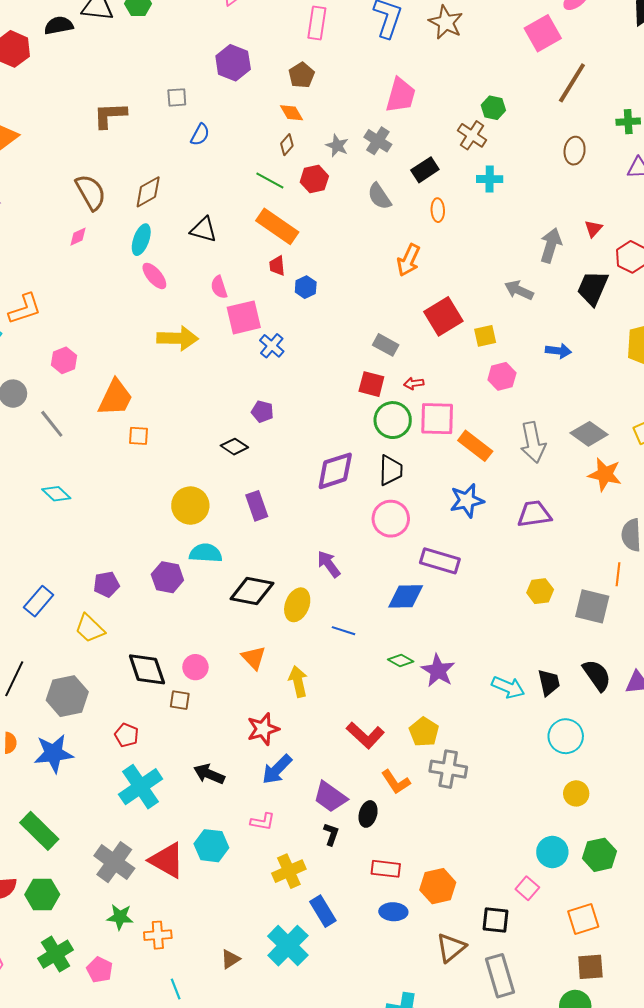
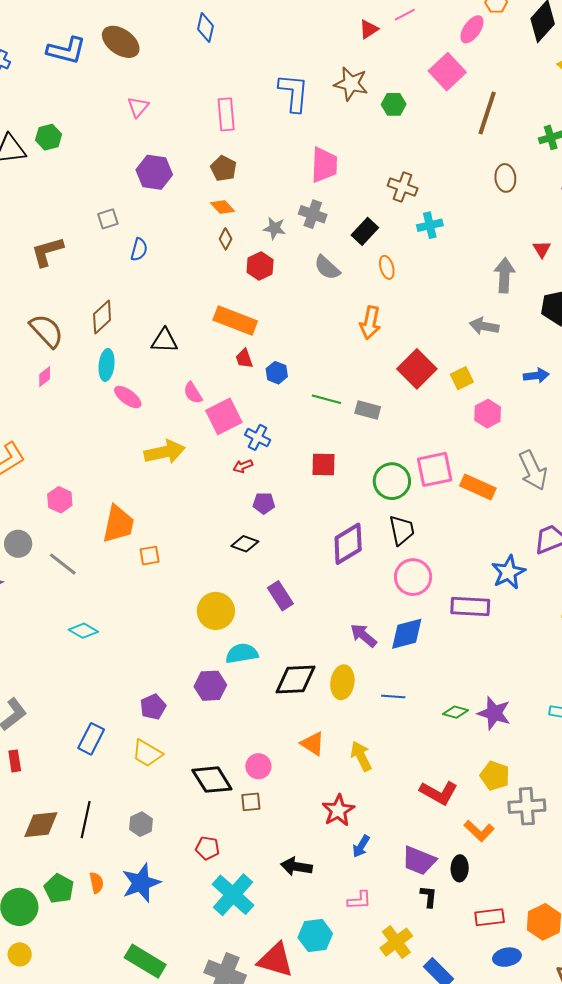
green hexagon: (493, 108) -> (394, 104), moved
green line: (270, 180) -> (326, 399), moved
red arrow: (414, 383) -> (243, 466), moved
red square: (371, 384) -> (324, 465), moved
blue star: (467, 501) -> (508, 572), moved
blue diamond: (406, 596) -> (407, 634), moved
gray hexagon: (67, 696) -> (141, 824), size x0.6
blue arrow: (277, 769) -> (361, 846), size x0.7

